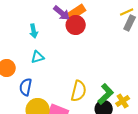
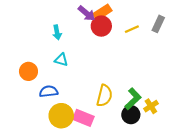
yellow line: (127, 12) -> (132, 29), moved
cyan triangle: (38, 57) -> (61, 60), turned 32
blue semicircle: (26, 87) -> (49, 91), turned 72

